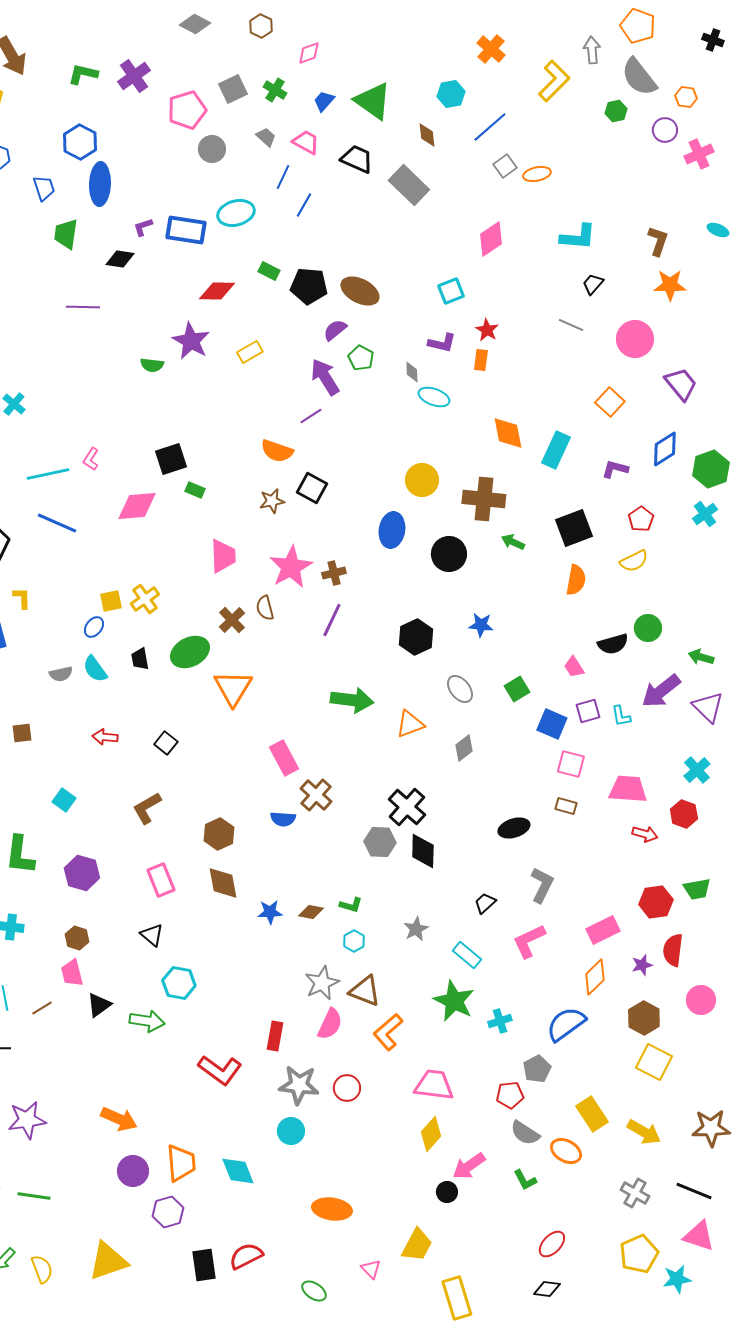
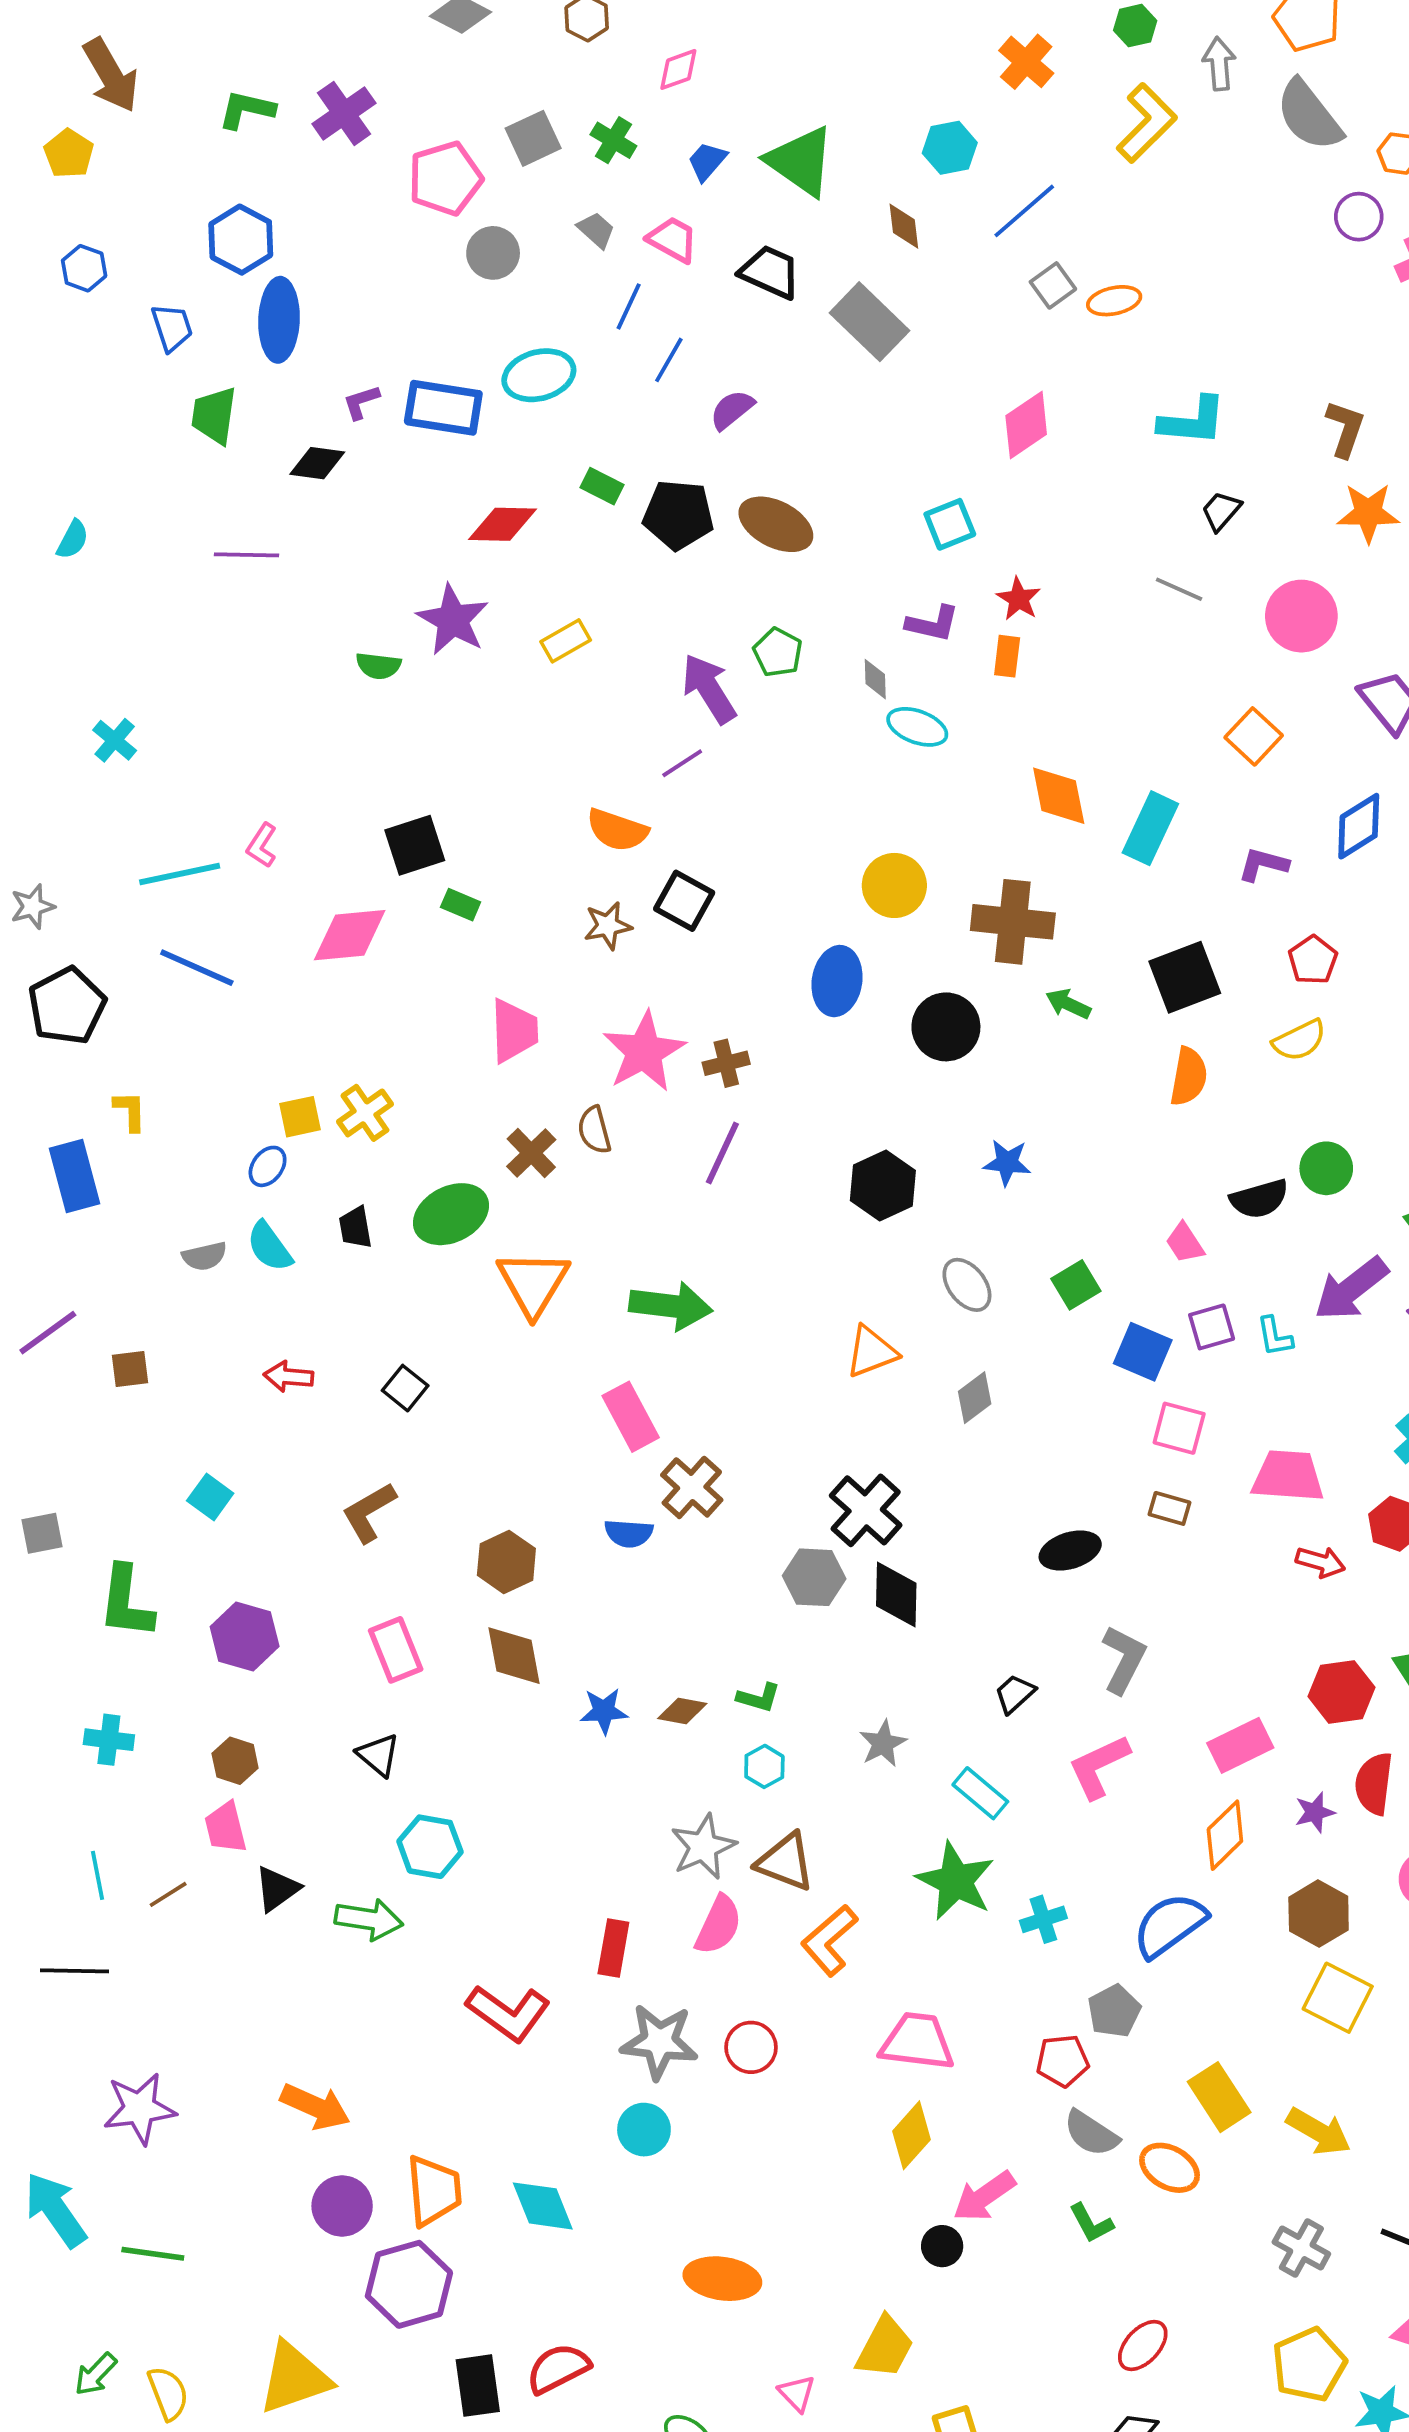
green hexagon: (616, 111) -> (1135, 26), moved
purple semicircle: (335, 330) -> (732, 410), moved
green arrow: (352, 700) -> (671, 1306), moved
purple hexagon: (168, 1212) -> (409, 2284), size x1.4

